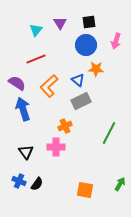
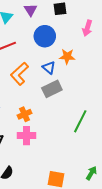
blue circle: (86, 45) -> (45, 36), moved
orange cross: (65, 126) -> (25, 114), moved

